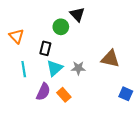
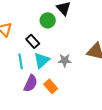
black rectangle: (45, 48) -> (33, 41), turned -56
cyan line: (24, 69) -> (21, 61), moved

